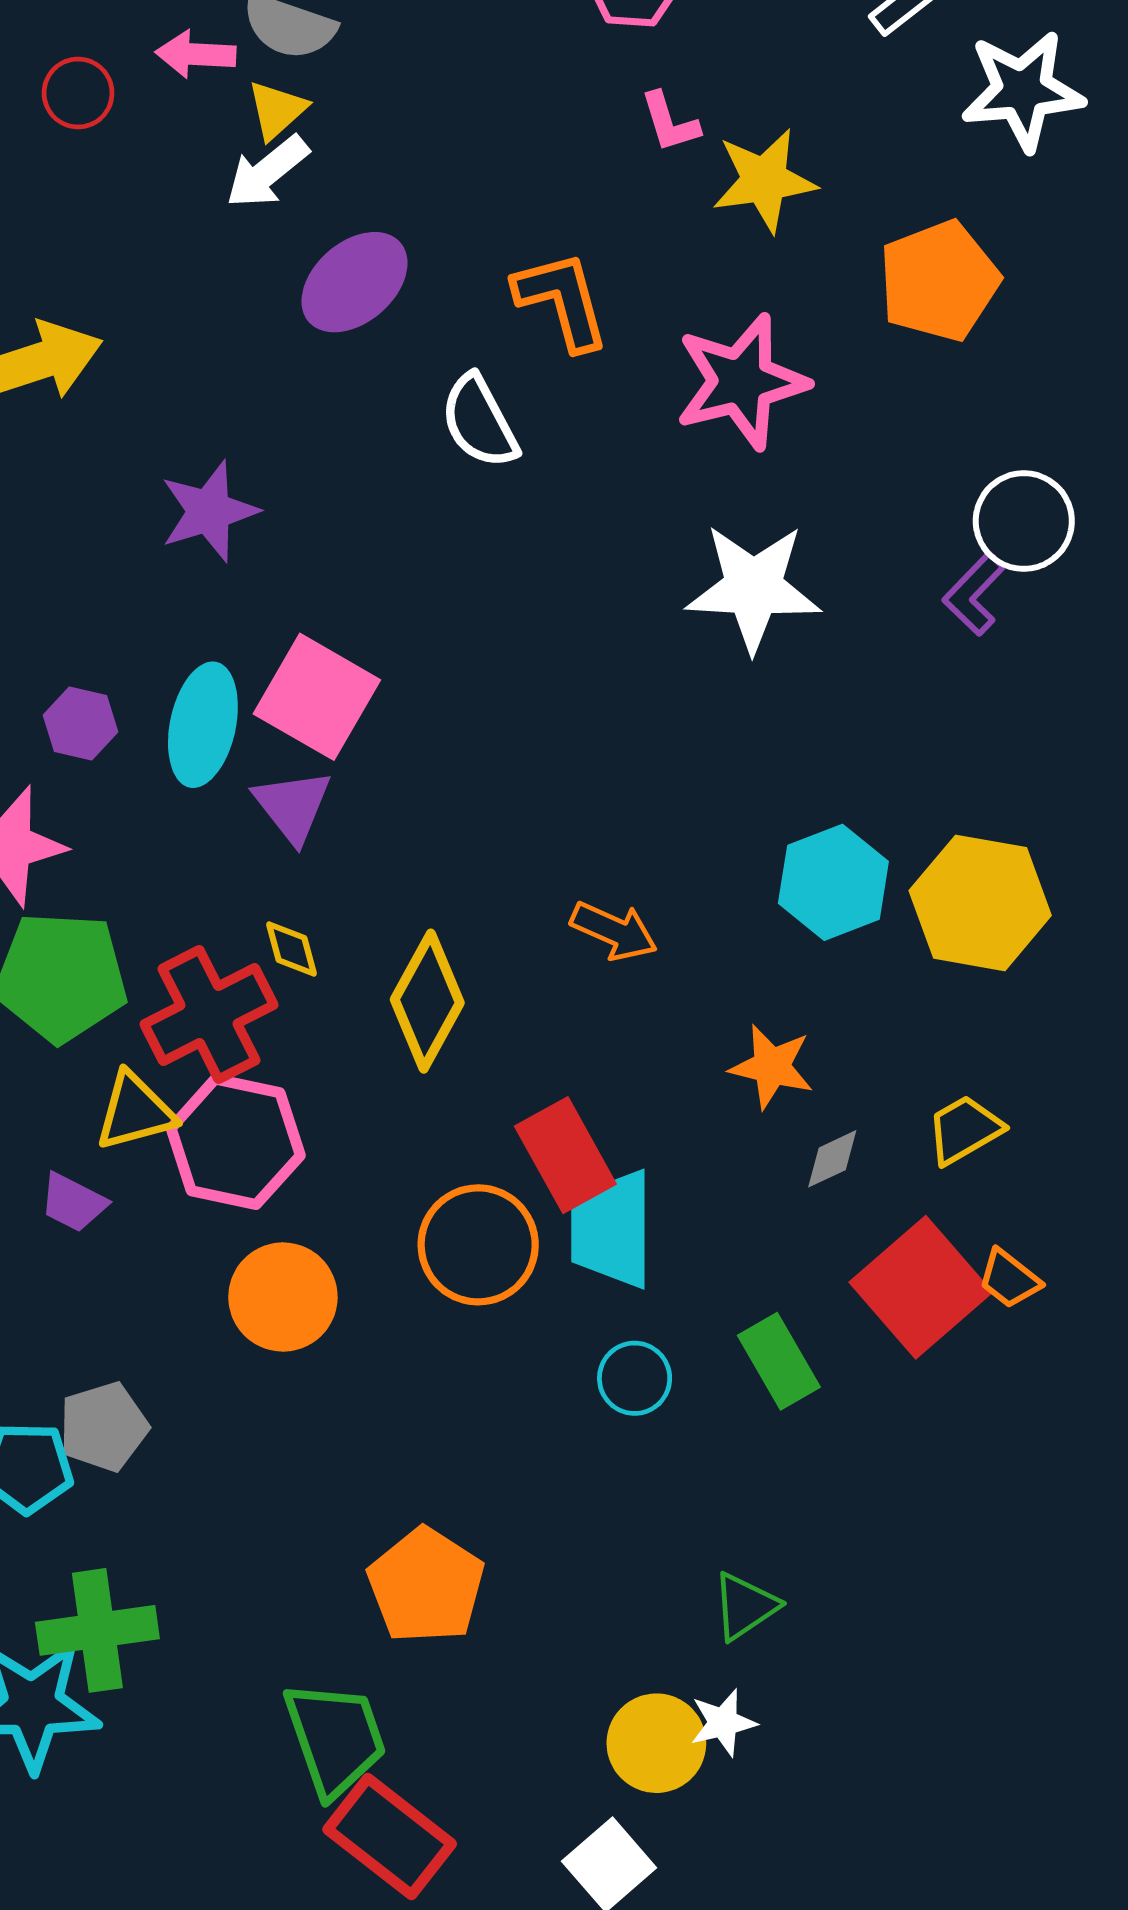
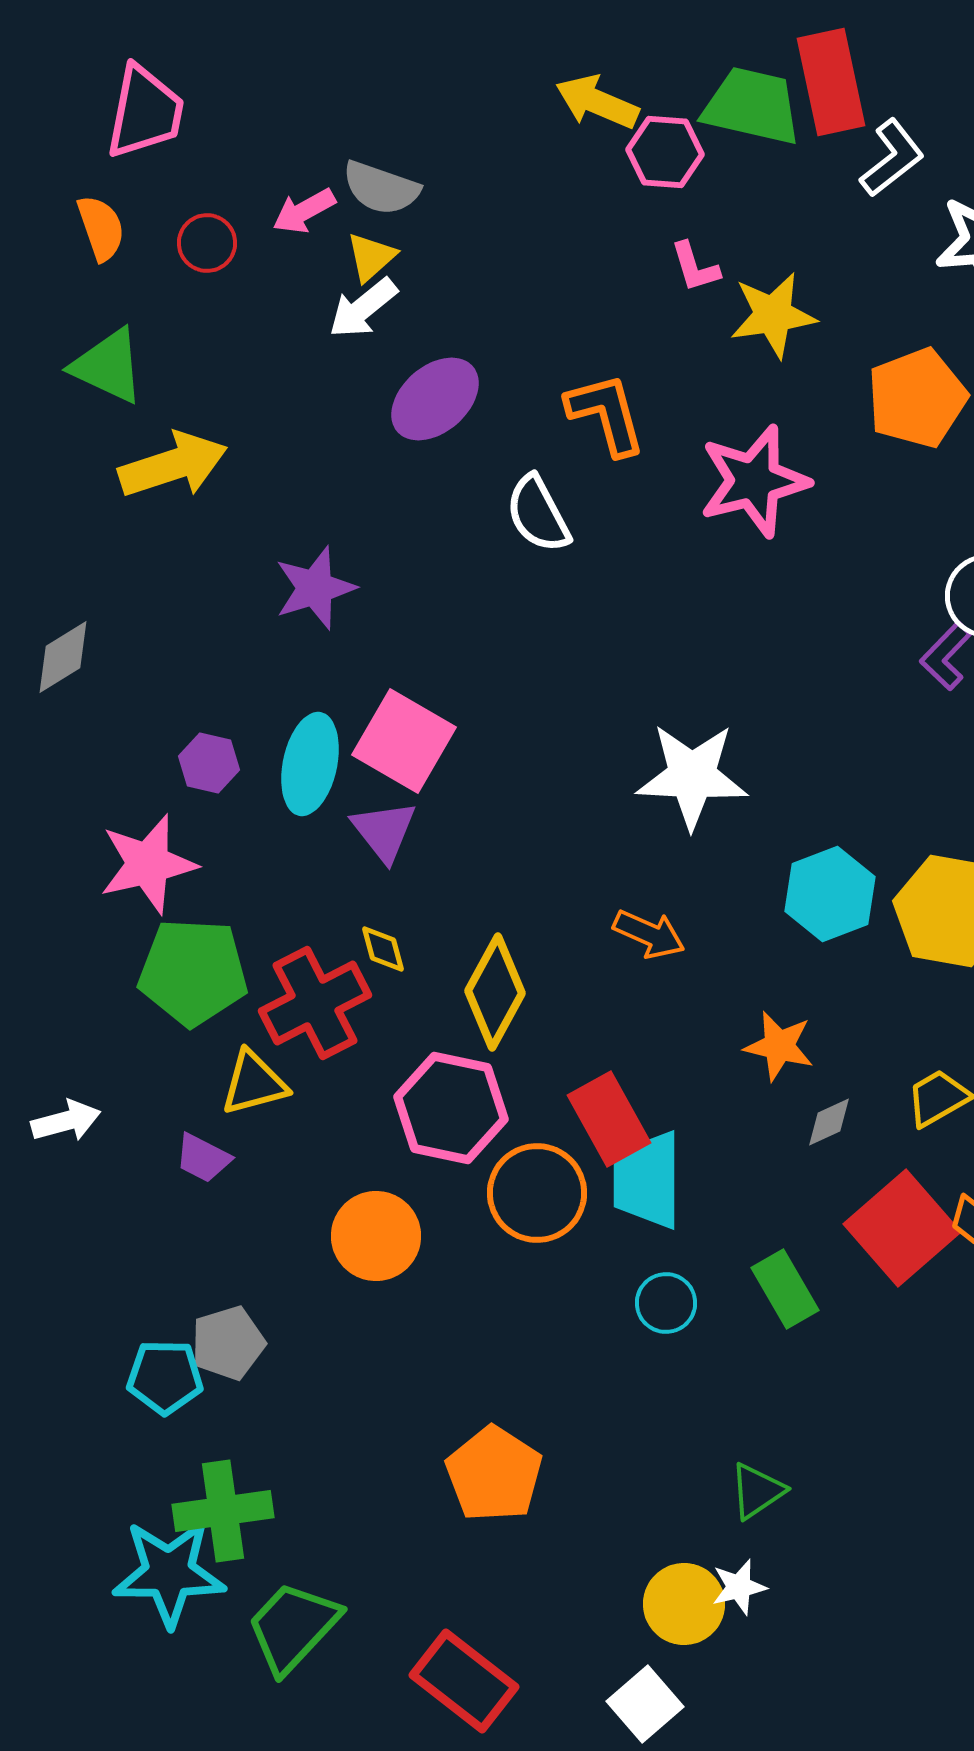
pink arrow: (196, 54) -> (304, 211), turned -32
white star: (753, 588) -> (692, 776), moved
pink hexagon: (236, 1142) -> (451, 1108), moved
green trapezoid: (335, 1738) -> (293, 1627), moved, turned -118

